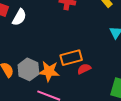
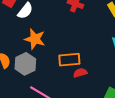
orange star: (49, 71) -> (35, 39), moved

